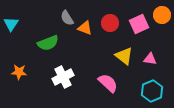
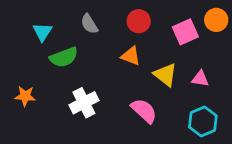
red circle: (110, 23) -> (139, 21), moved
cyan triangle: (11, 24) -> (43, 32), moved
orange triangle: (85, 28) -> (131, 56), moved

